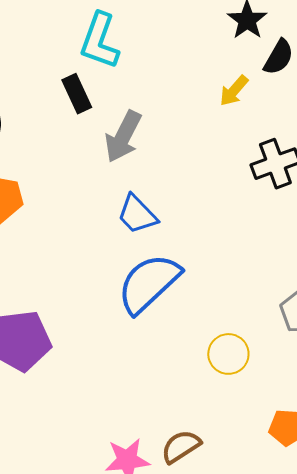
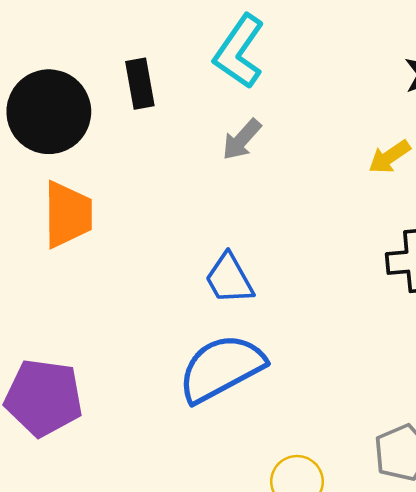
black rectangle: (77, 94) -> (140, 84), moved
gray arrow: (123, 137) -> (242, 140), moved, size x0.7

